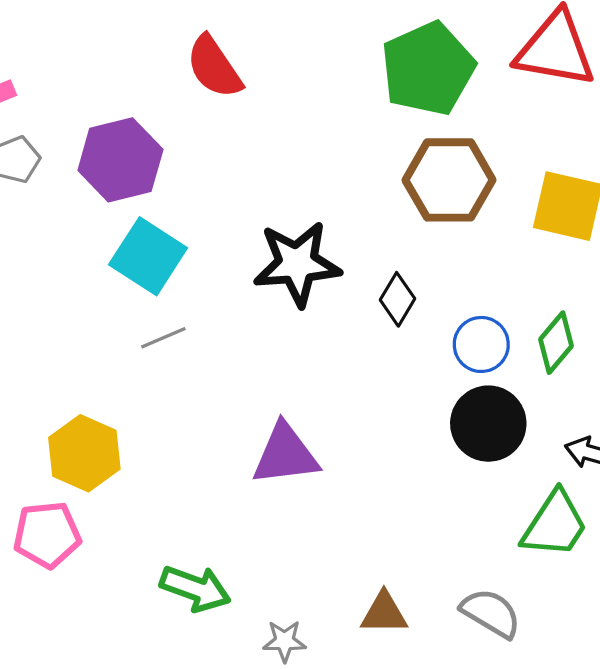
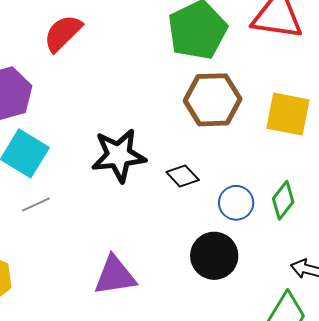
red semicircle: (214, 67) -> (63, 33), turned 81
black diamond: (398, 299) -> (183, 176), turned -72
black circle: (488, 424) -> (214, 256), moved

